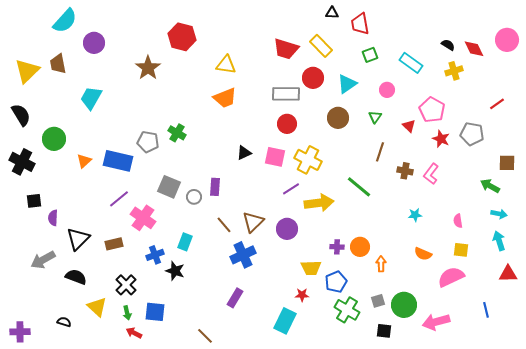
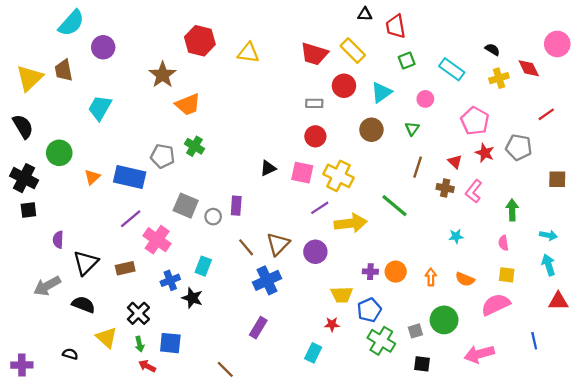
red diamond: (474, 49) -> (529, 68), moved
yellow triangle: (226, 65) -> (248, 53), moved
gray rectangle: (286, 94) -> (314, 103), size x0.6
orange trapezoid: (225, 98) -> (188, 104), moved
red triangle: (409, 126) -> (455, 162), moved
green arrow: (490, 186) -> (512, 210), moved, turned 60
black square: (34, 201) -> (28, 210), moved
orange arrow: (381, 264) -> (431, 277), moved
green circle: (404, 305) -> (444, 320), moved
cyan rectangle: (285, 321) -> (313, 353), size x0.7

